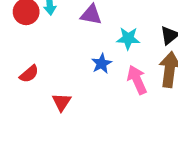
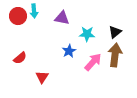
pink arrow: (137, 80) -> (93, 62), turned 66

